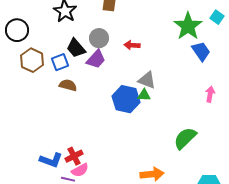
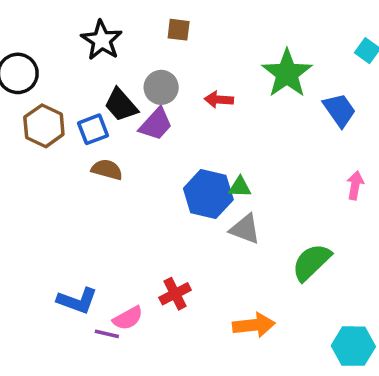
green star: (188, 26) -> (287, 73), moved
gray triangle: (147, 80) -> (245, 229), moved
red cross: (74, 156) -> (175, 294), moved

